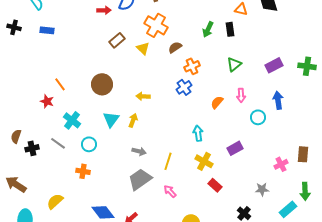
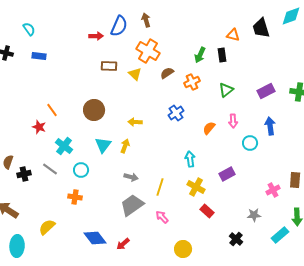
brown rectangle: (117, 40) -> (109, 66), turned 42
orange cross: (192, 66) -> (192, 82), moved

